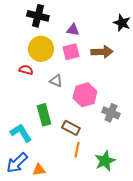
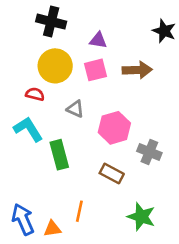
brown rectangle: (71, 128) -> (112, 174), moved
cyan L-shape: (21, 133) -> (28, 129), moved
orange line: (77, 150) -> (79, 211), moved
green star: (105, 161) -> (141, 217), turned -30
blue arrow: (17, 163) -> (23, 219), turned 110

